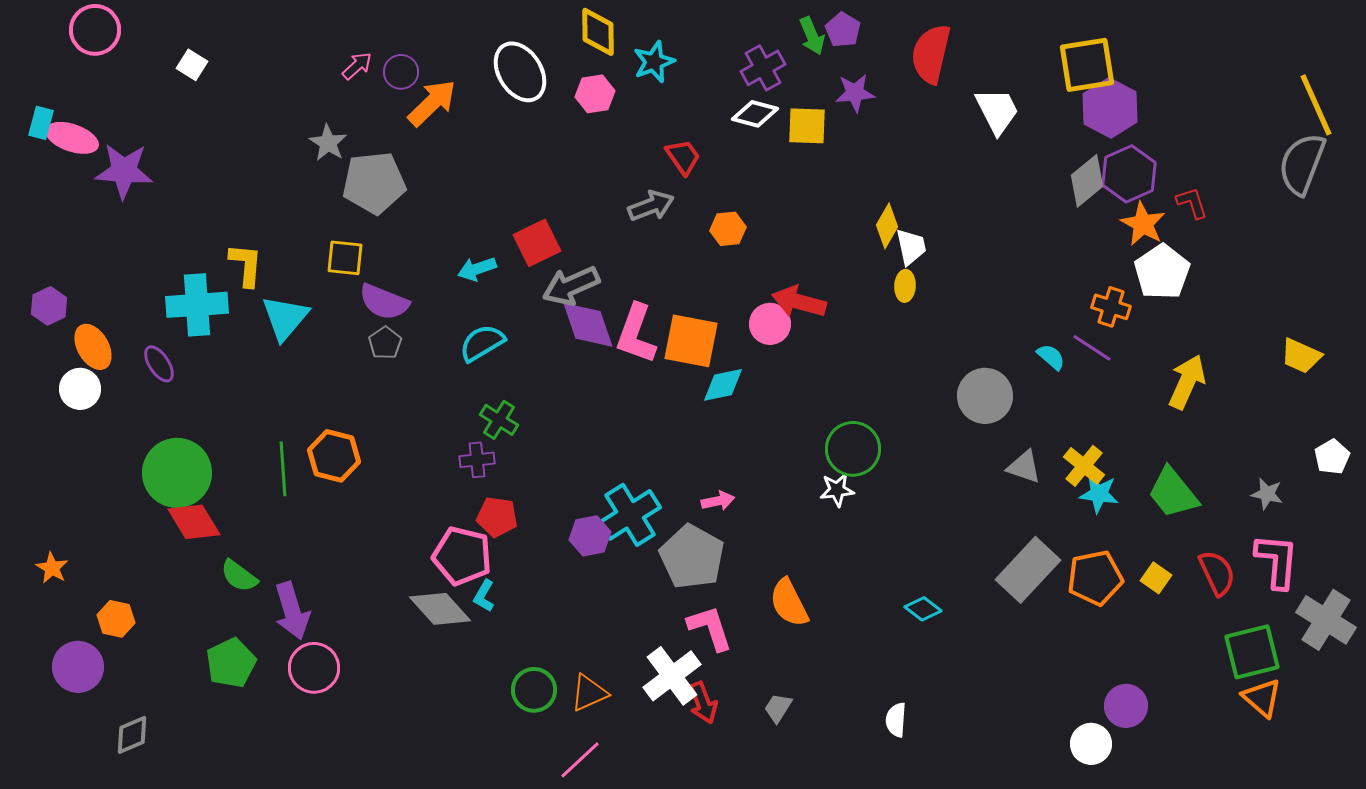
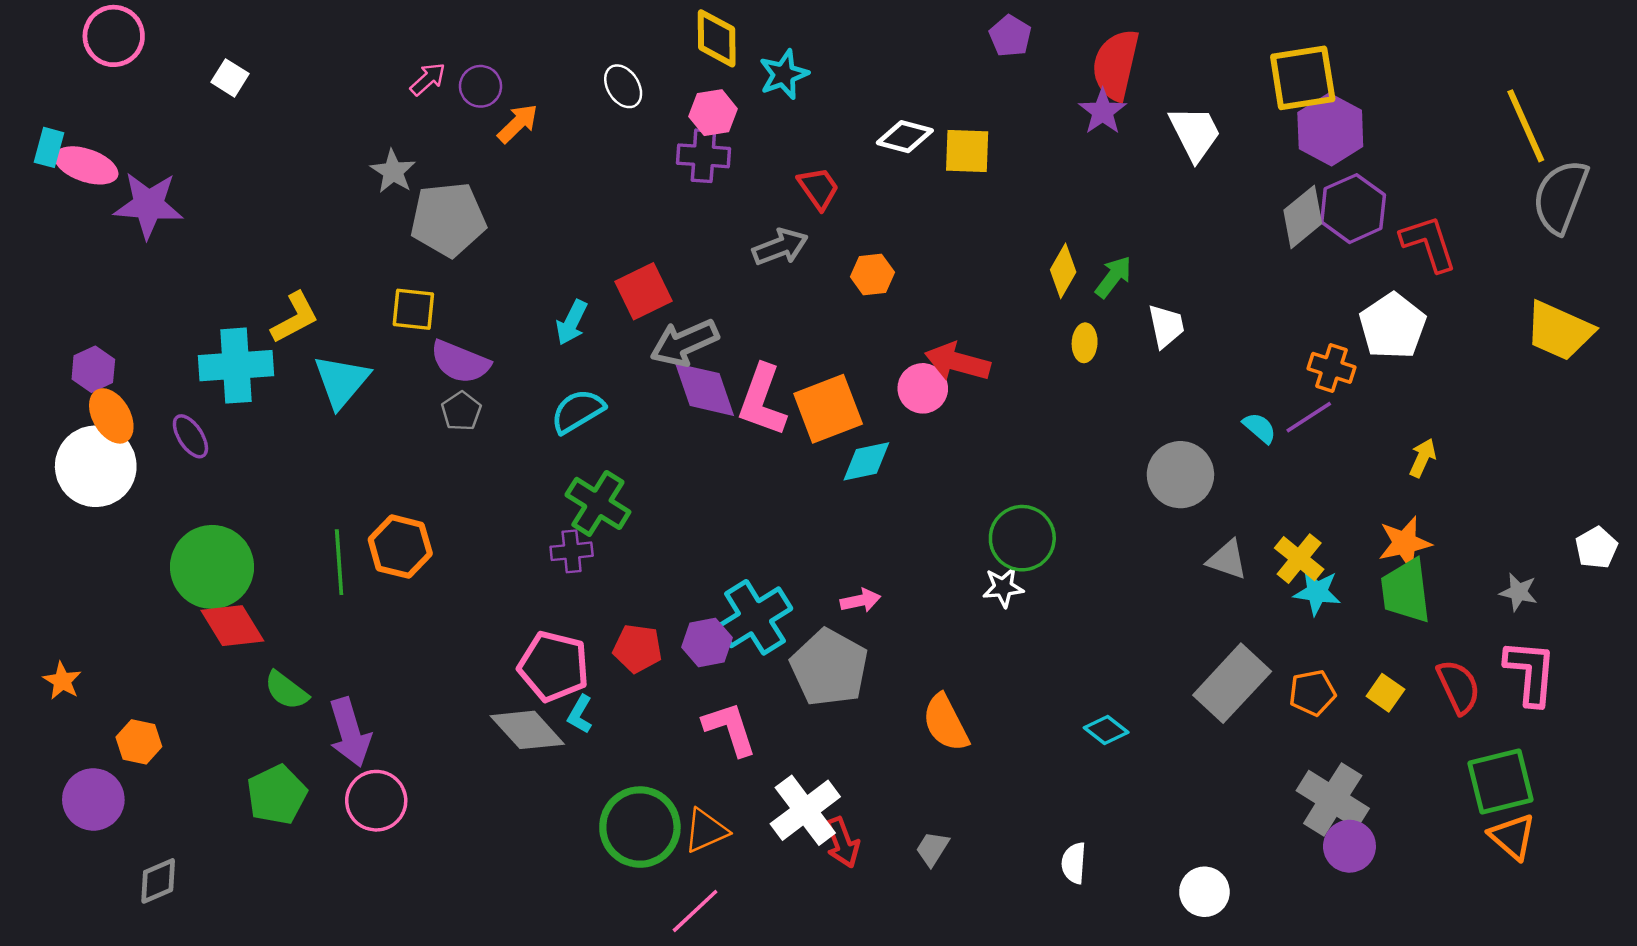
green arrow: (812, 36) -> (1113, 277), moved, turned -120
purple cross: (763, 68) -> (703, 156), moved, turned 33
white ellipse: (520, 72) -> (623, 86), size x0.6
purple star: (855, 93) -> (1103, 111), moved, turned -30
orange arrow: (432, 103) -> (518, 123), size x0.7
yellow line: (1316, 105) -> (1526, 126), moved
red L-shape: (1192, 203) -> (1429, 243), size x1.5
orange star: (1143, 224) -> (1405, 543), moved, turned 30
white trapezoid: (911, 247) -> (1166, 326), moved
yellow L-shape: (246, 265) -> (295, 318), turned 57
cyan arrow: (477, 269) -> (572, 322), turned -45
purple hexagon: (49, 306) -> (93, 369), moved
orange square: (691, 341) -> (828, 409), turned -32
purple line: (1092, 348) -> (1309, 417), turned -66
yellow trapezoid: (1301, 356) -> (1559, 331), moved, size x1.4
yellow arrow: (1187, 382) -> (1423, 458), size x0.6
white circle: (80, 389) -> (96, 466), size x1.6
green cross: (499, 420) -> (598, 503), size x1.4
green trapezoid: (1173, 493) -> (1406, 591), turned 32
red pentagon: (497, 517) -> (638, 648), moved
orange pentagon: (1095, 578) -> (1312, 693), size x0.7
gray cross: (1326, 620) -> (1333, 799), moved
pink L-shape: (710, 628) -> (730, 729), moved
green circle: (534, 690) -> (640, 827), size x1.5
white circle: (1091, 744) -> (1204, 892), moved

